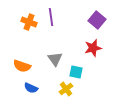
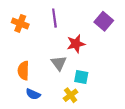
orange cross: (29, 22) -> (20, 23), moved
red star: (93, 48) -> (76, 44), moved
orange semicircle: (22, 66) -> (23, 71), turned 72

